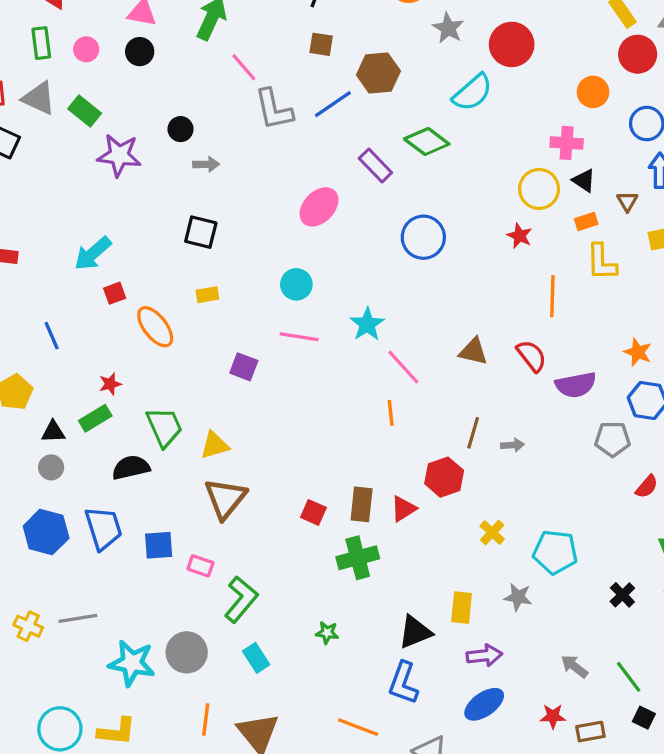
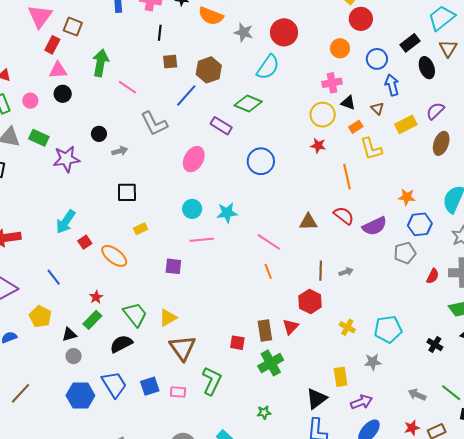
gray L-shape: (274, 109) -> (154, 124), moved
cyan star: (367, 324) -> (227, 213), moved, turned -30
green L-shape: (241, 599) -> (212, 381), moved

